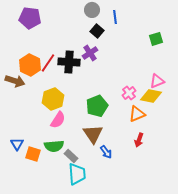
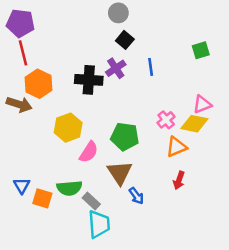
blue line: (115, 17) -> (151, 67), moved
purple pentagon: (30, 18) -> (20, 23), moved
red line: (48, 63) -> (23, 53), moved, turned -48
green pentagon: (97, 106) -> (125, 137), turned 30
pink semicircle: (58, 120) -> (89, 152), moved

